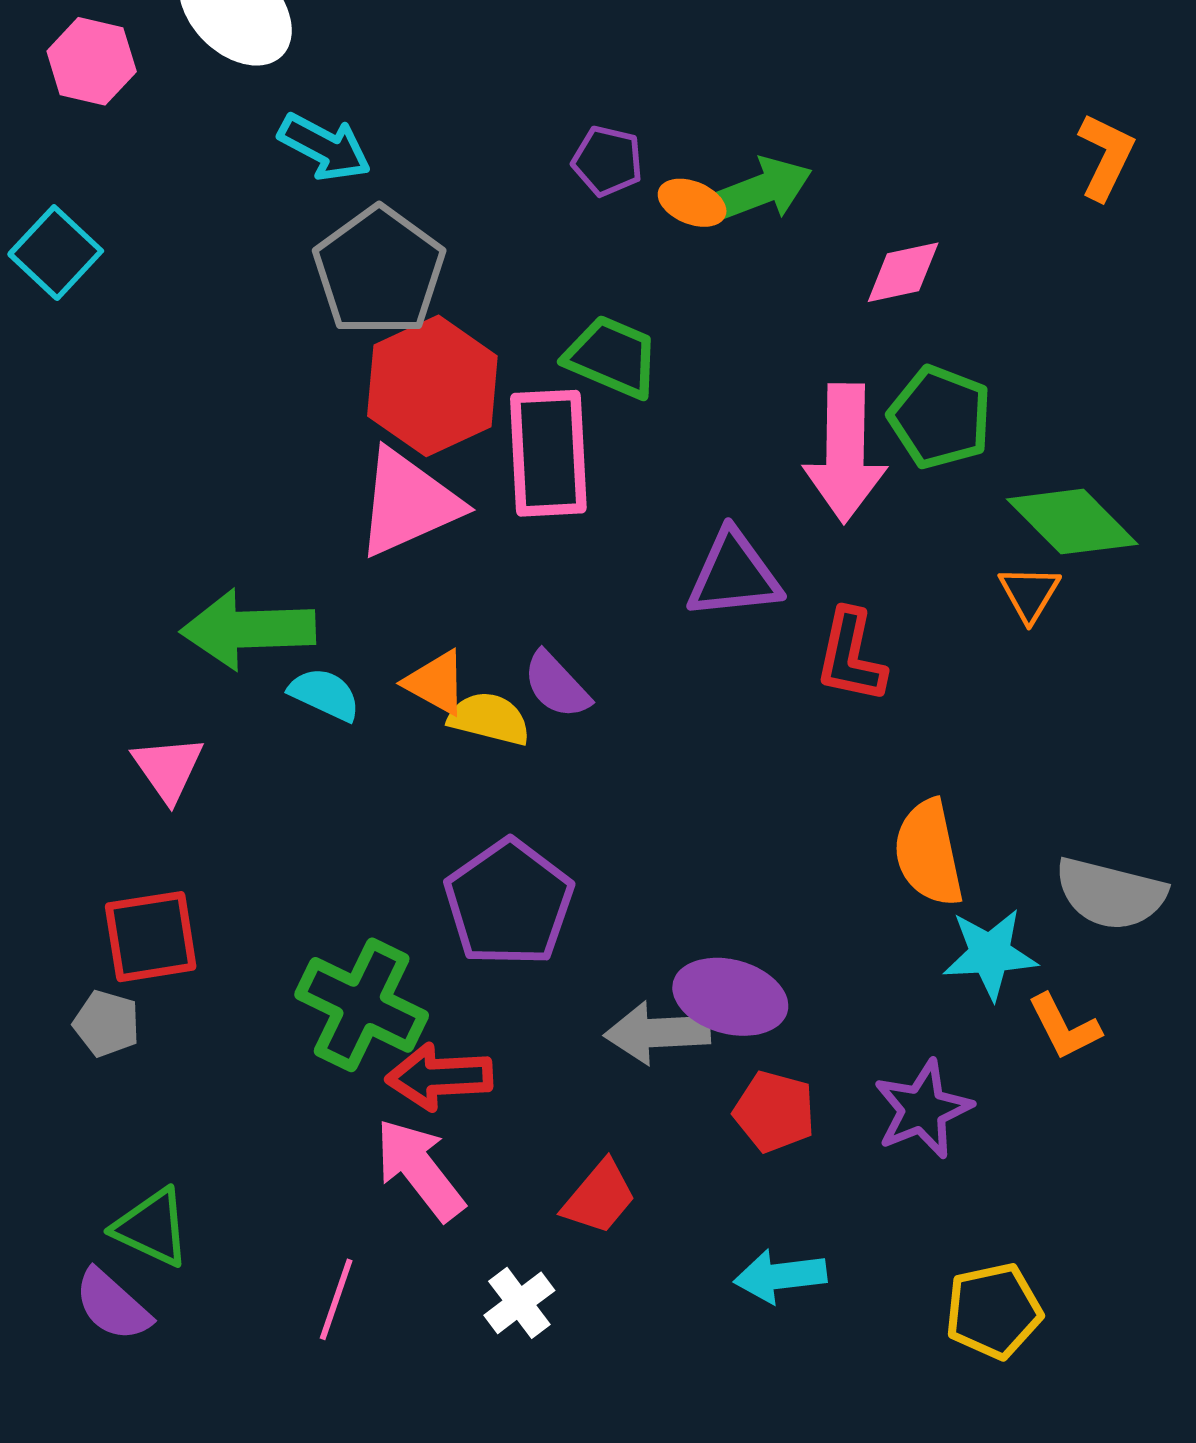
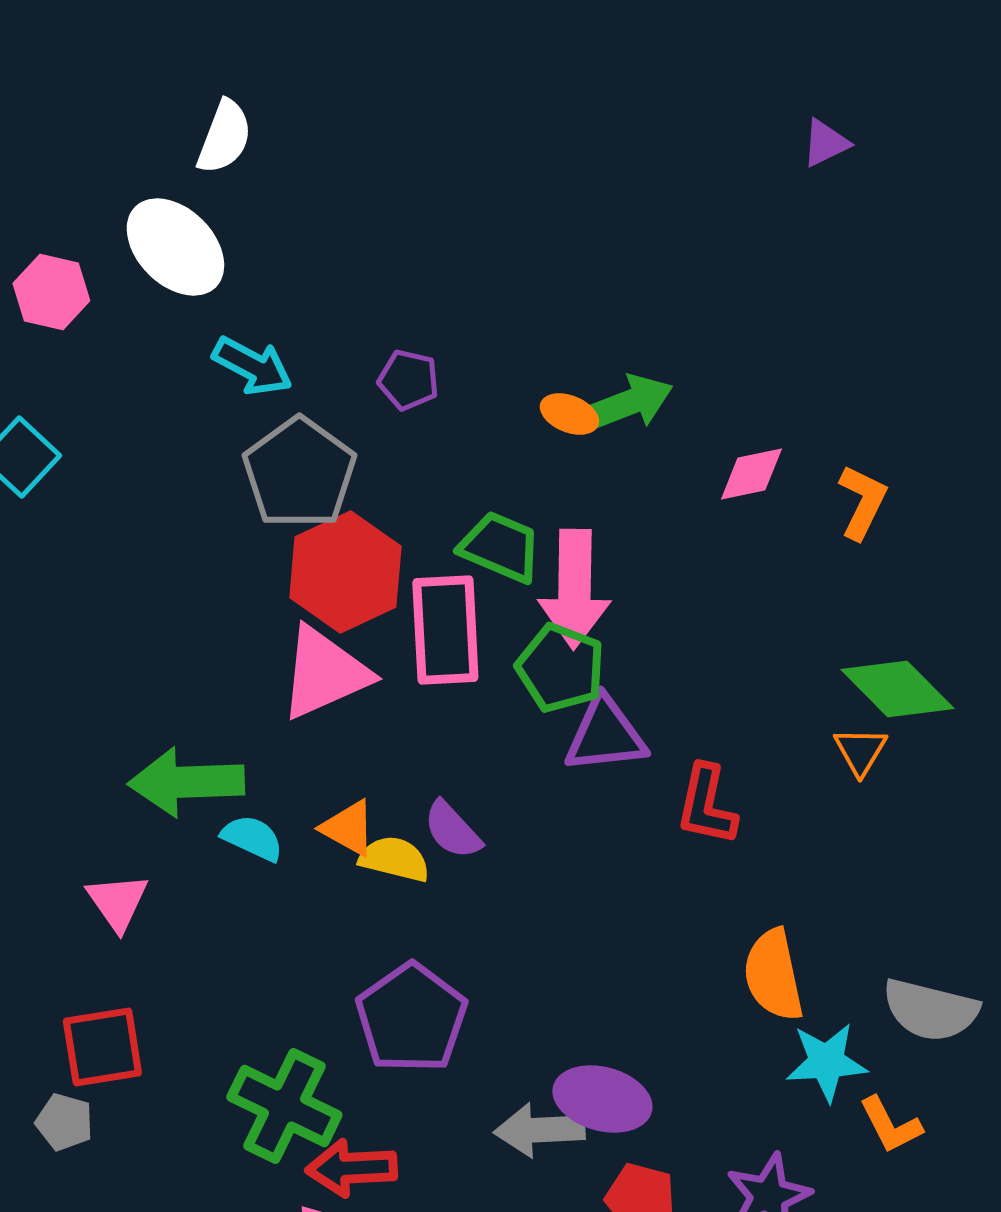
orange L-shape: (1106, 156) -> (862, 502), moved
purple pentagon: (607, 161) -> (408, 380), moved
green pentagon: (940, 417) -> (560, 668), moved
pink arrow: (845, 453) -> (574, 589), moved

